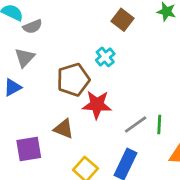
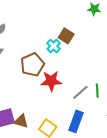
brown square: (122, 20) -> (66, 36), moved
brown triangle: (64, 129) -> (21, 121), moved

